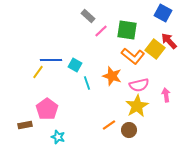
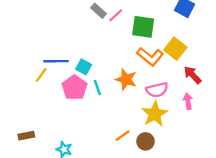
pink line: (101, 31) -> (116, 15), moved
red arrow: (169, 41) -> (192, 75), moved
pink pentagon: (47, 109) -> (74, 88), moved

